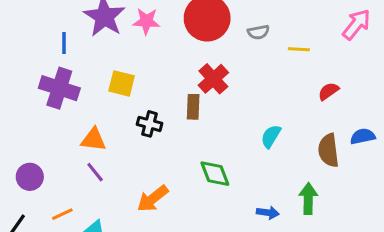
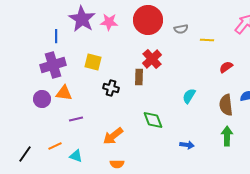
purple cross: (59, 88) -> (53, 65), turned -35
orange triangle: (94, 139) -> (64, 93), moved
purple line: (95, 172) -> (76, 119), turned -64
purple circle: (30, 177) -> (42, 99), moved
green arrow: (308, 199) -> (227, 136), moved

